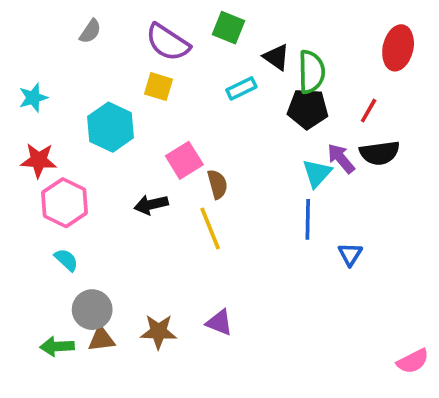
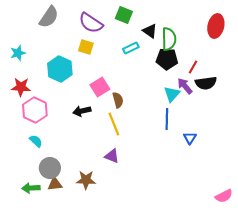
gray semicircle: (90, 31) -> (49, 17), size x1.6
red line: (369, 111) -> (193, 67), moved
purple triangle: (219, 322) -> (112, 156), moved

